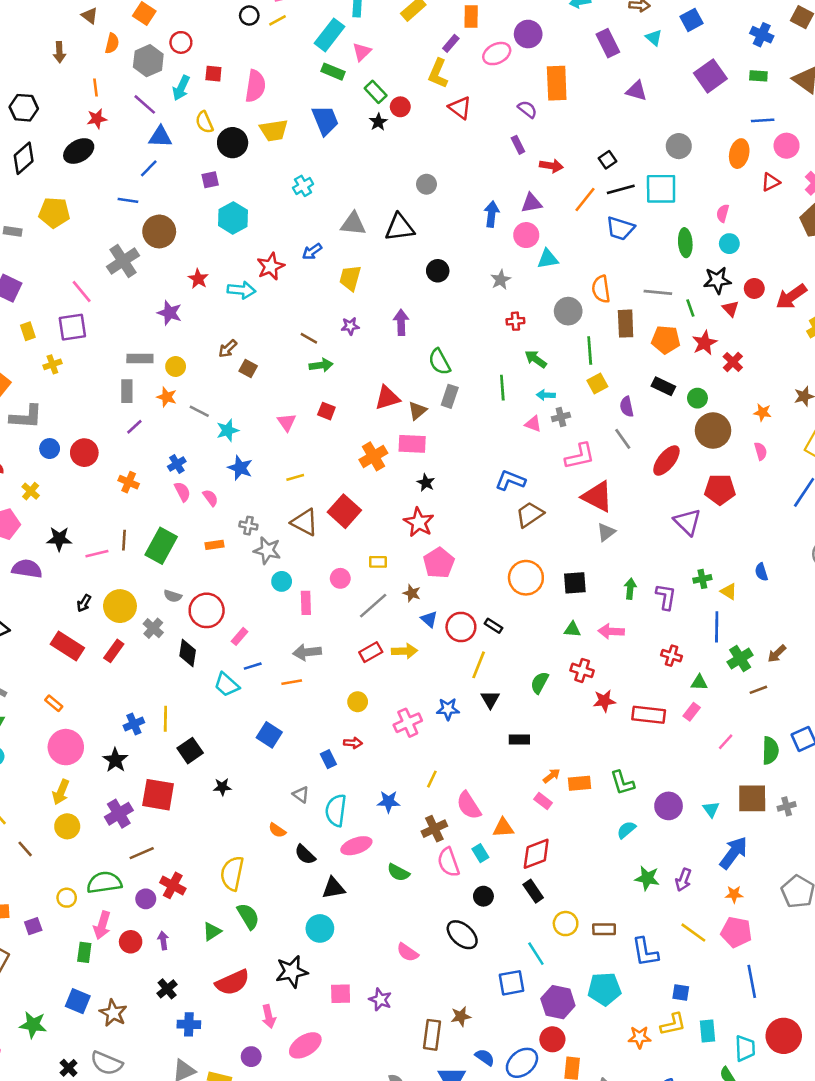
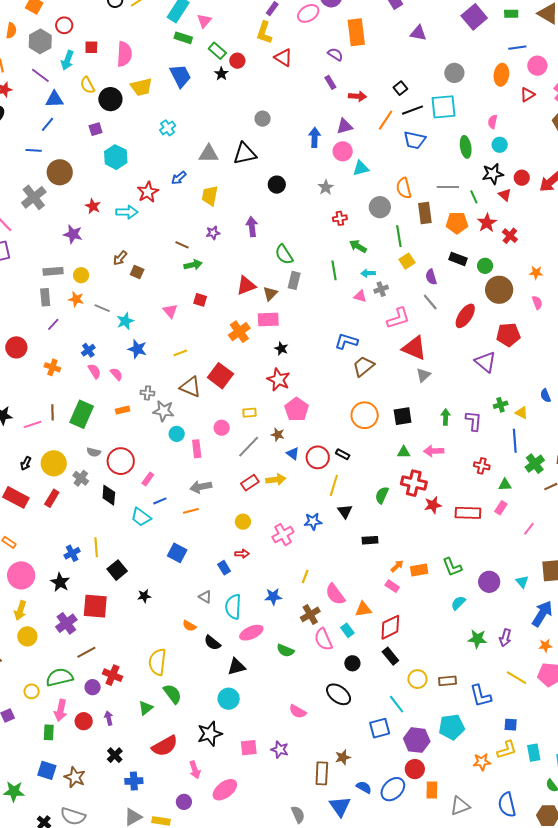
red cross: (582, 670) -> (414, 483), size x1.4

